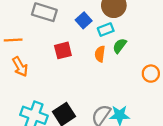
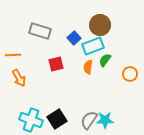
cyan rectangle: (106, 30) -> (93, 46), size x1.5
orange circle: (151, 74) -> (130, 74), moved

